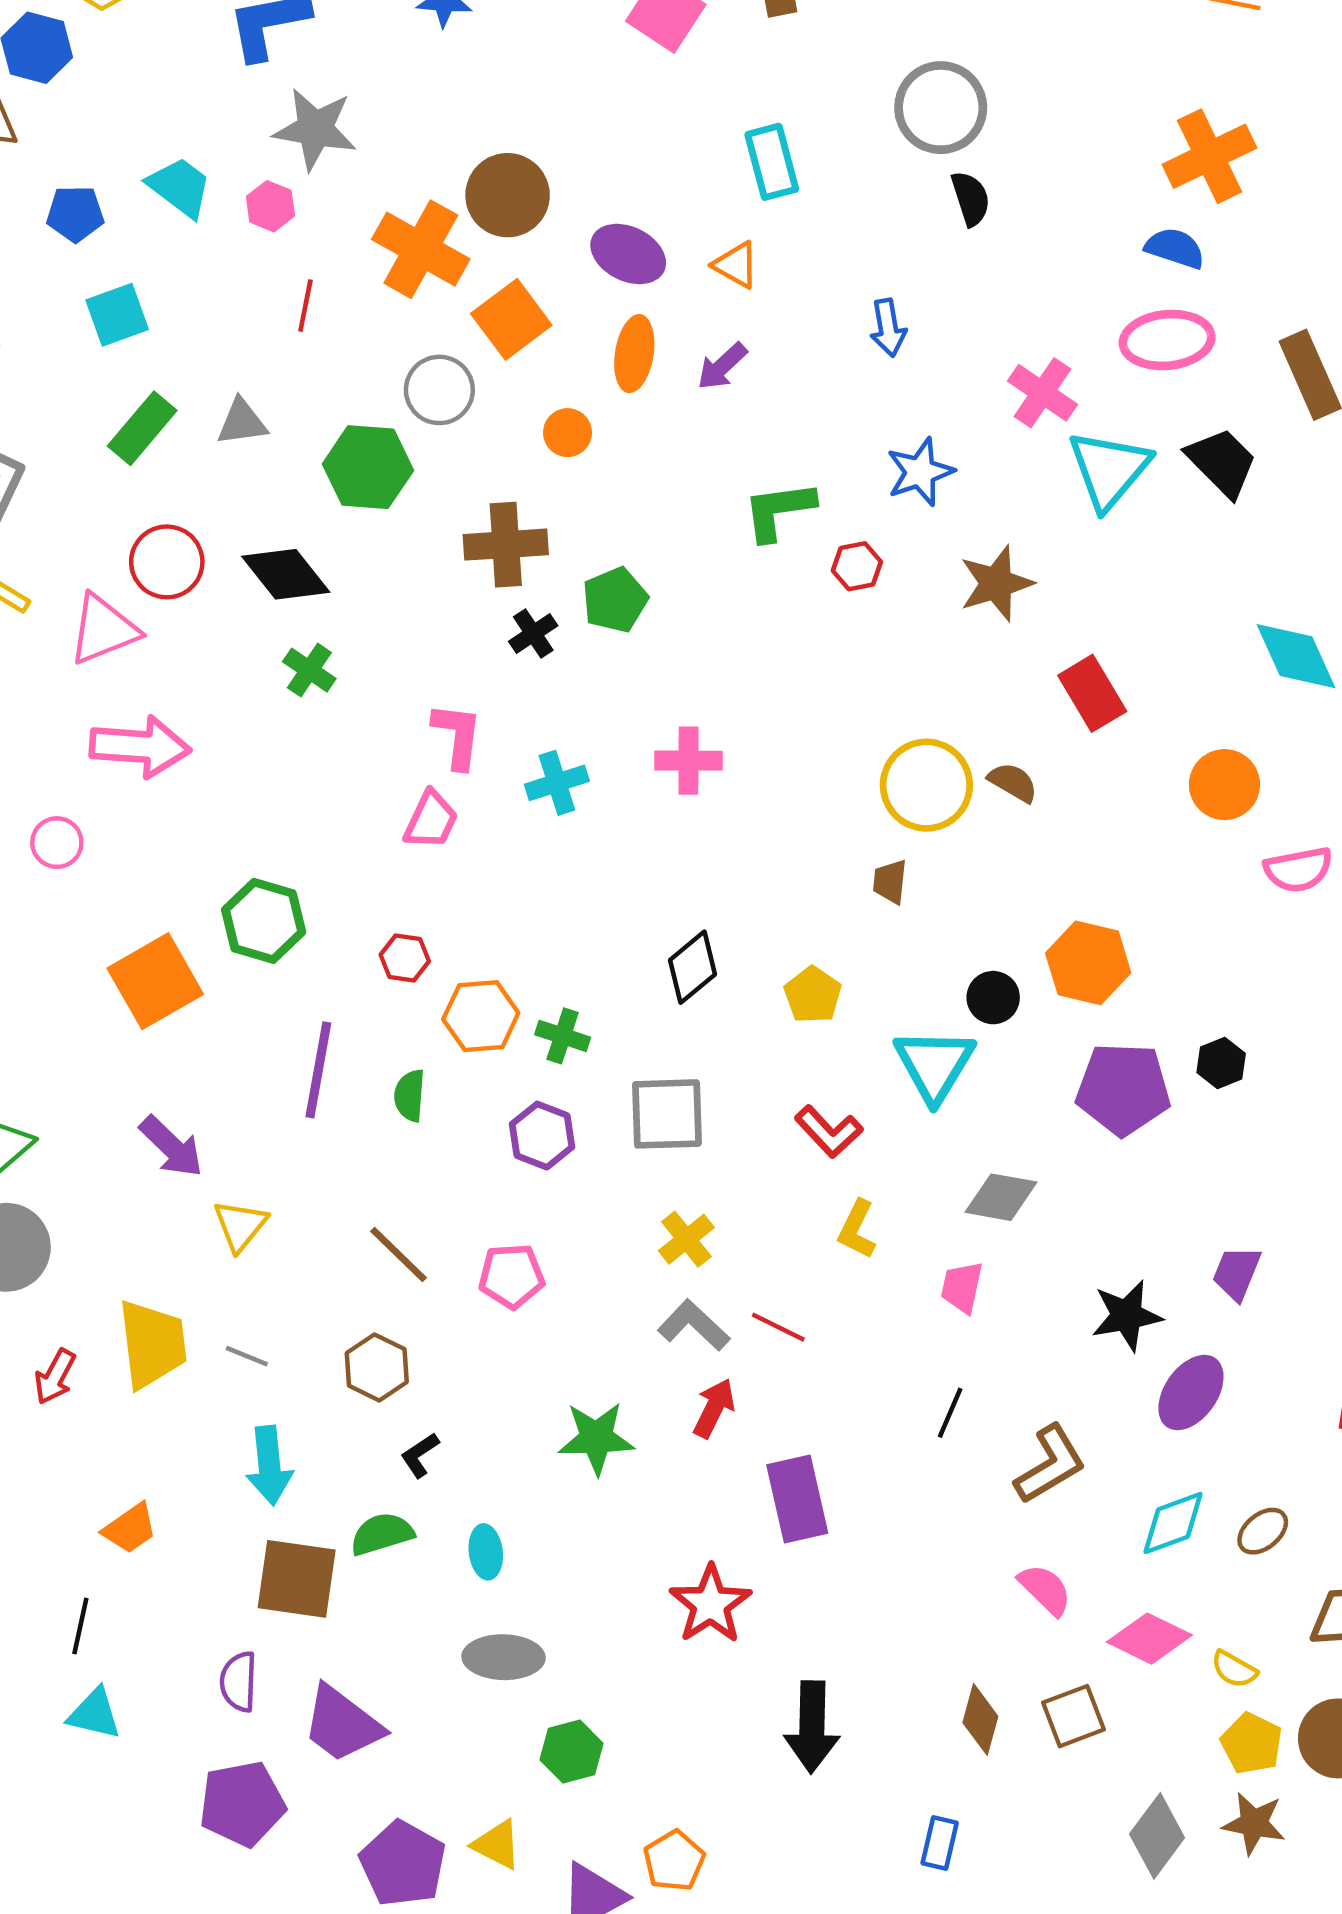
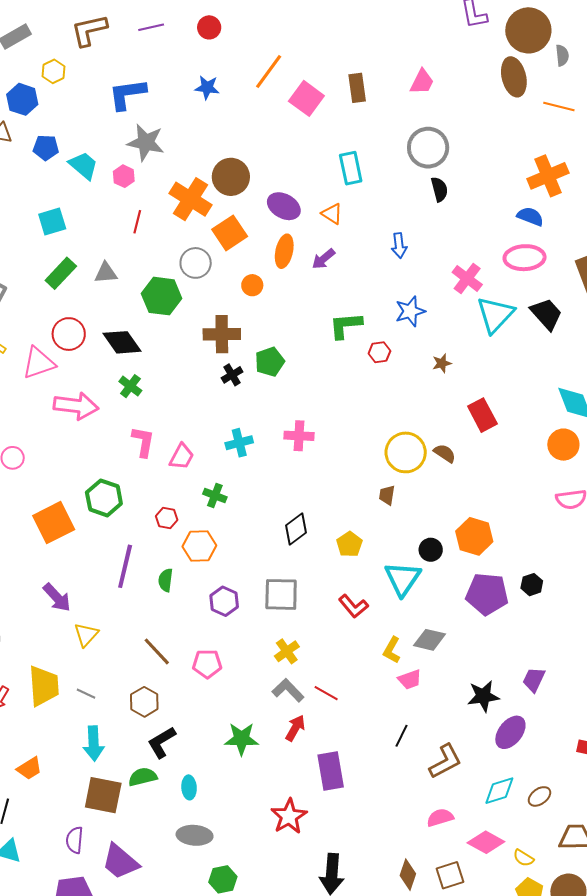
blue pentagon: (75, 214) -> (46, 148), moved
brown star: (996, 583) -> (442, 363), size x0.6
pink L-shape: (457, 736) -> (143, 442), moved
pink arrow: (140, 747) -> (76, 406), moved
orange circle: (1224, 785) -> (563, 445), moved
green cross: (563, 1036) -> (215, 495), moved
yellow L-shape: (857, 1229) -> (392, 650), moved
pink trapezoid: (962, 1287) -> (410, 679), turned -125
black L-shape: (420, 1455) -> (162, 742), size x1.6
pink semicircle: (1045, 1589) -> (440, 818), turned -64

